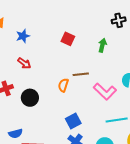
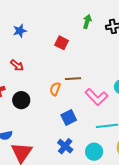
blue star: (23, 36) -> (20, 31), moved
green arrow: (102, 45) -> (87, 22), moved
blue square: (73, 121) -> (69, 117), moved

